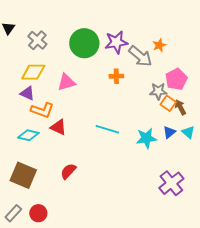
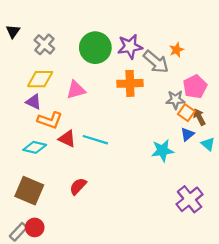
orange cross: (116, 76) -> (130, 83), size x1.6
cyan line: (107, 129) -> (95, 140), moved
blue triangle: (169, 132) -> (187, 134), moved
red circle: (38, 213) -> (35, 227), moved

